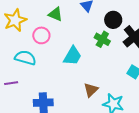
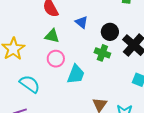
pink circle: (41, 35) -> (56, 59), moved
cyan semicircle: (25, 58) -> (30, 84), turned 30

